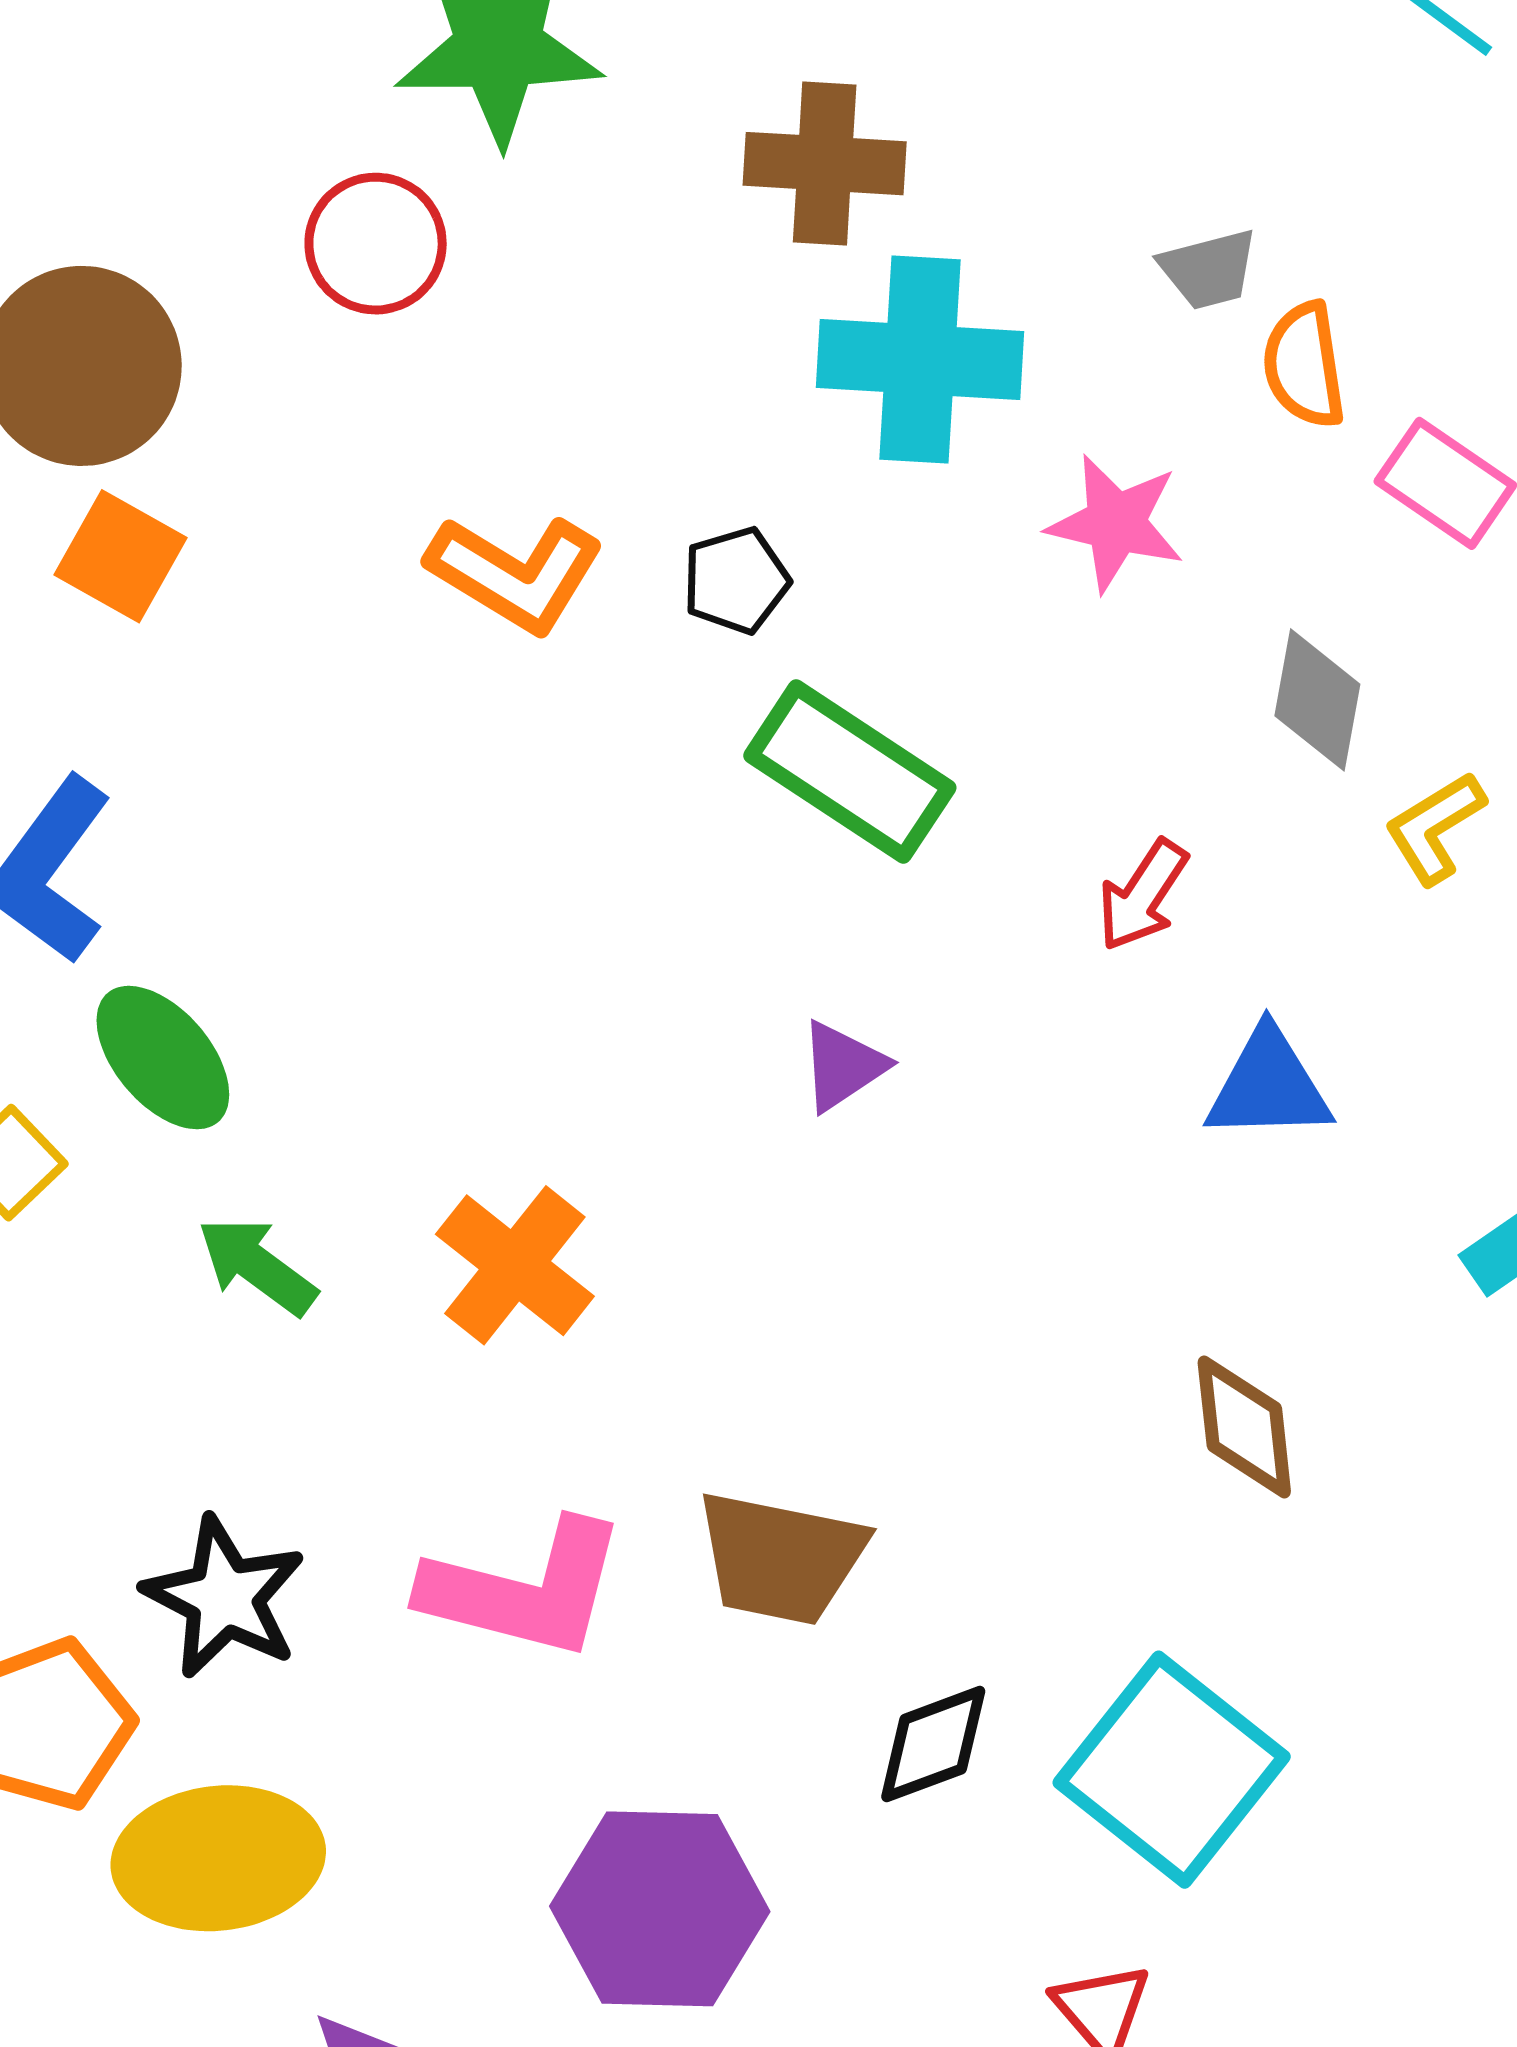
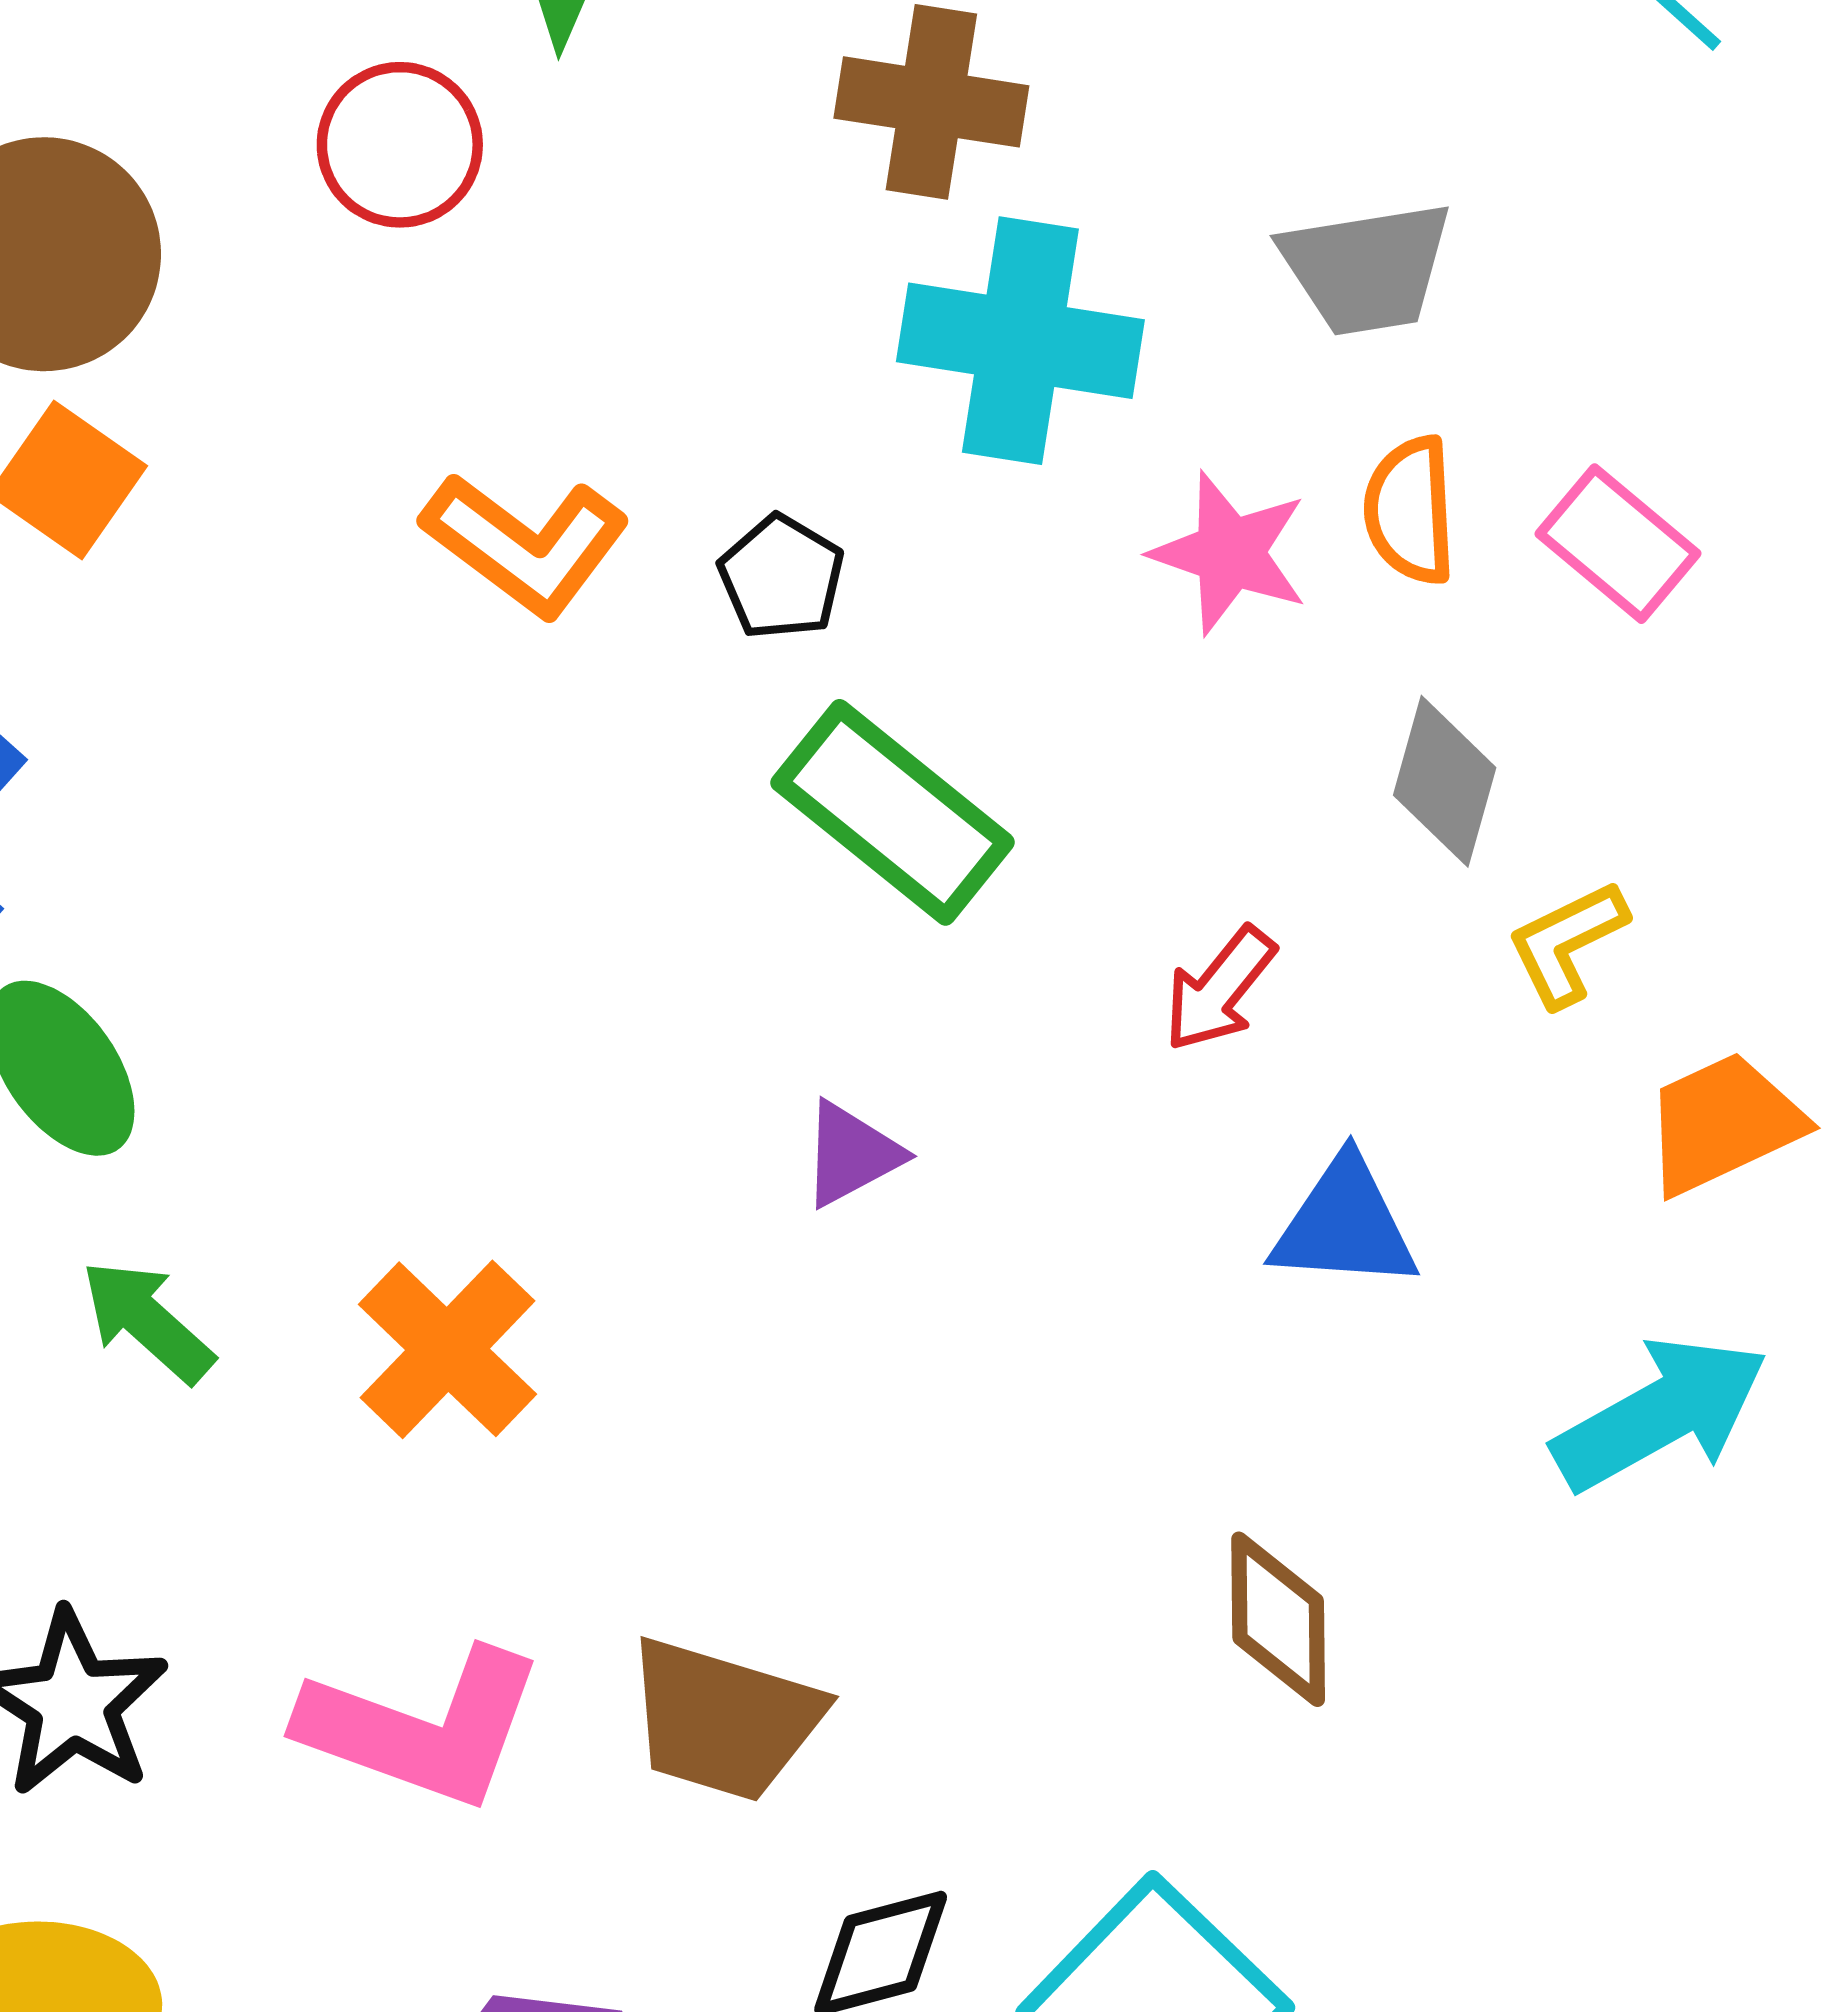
gray trapezoid: (1209, 269) -> (1367, 268), size x1.5
orange semicircle: (1304, 365) -> (1410, 510), moved
black pentagon: (736, 580) -> (781, 577), turned -30

